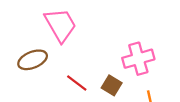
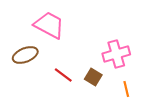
pink trapezoid: (60, 25) -> (49, 25), turned -32

